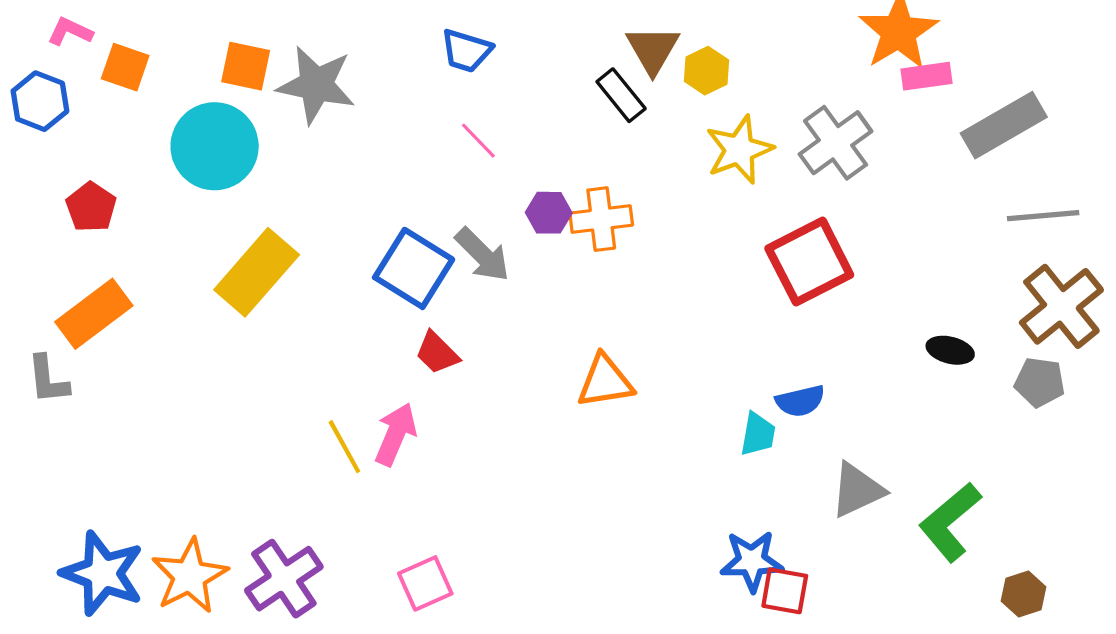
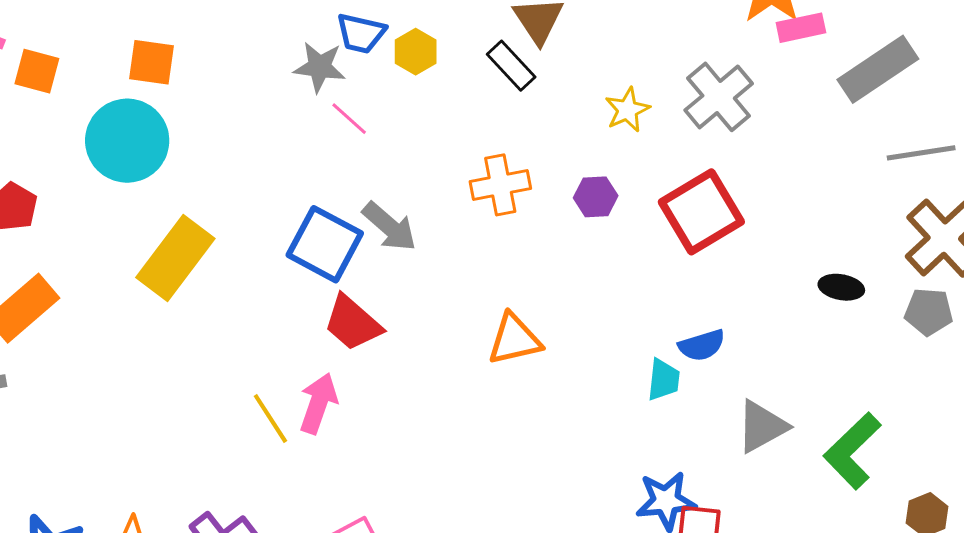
yellow hexagon: (706, 71) -> (416, 52), moved
gray star: (316, 85) -> (320, 67), moved, size x0.7
pink line: (478, 141) -> (349, 119), moved
yellow star: (739, 150) -> (627, 110), size x0.7
purple hexagon: (549, 213) -> (596, 197), moved
red trapezoid: (437, 353) -> (353, 323), size x1.4

